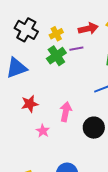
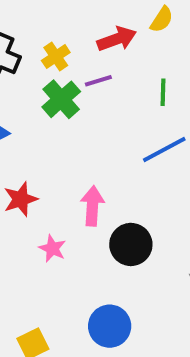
black circle: (94, 128) -> (131, 244), moved

